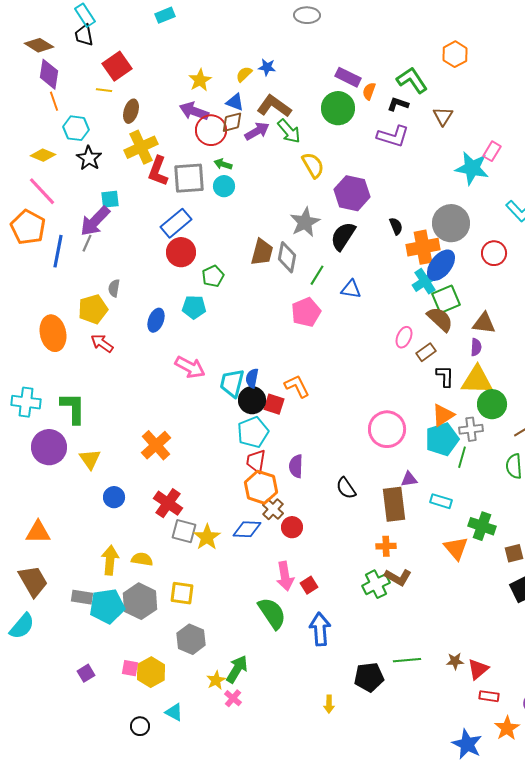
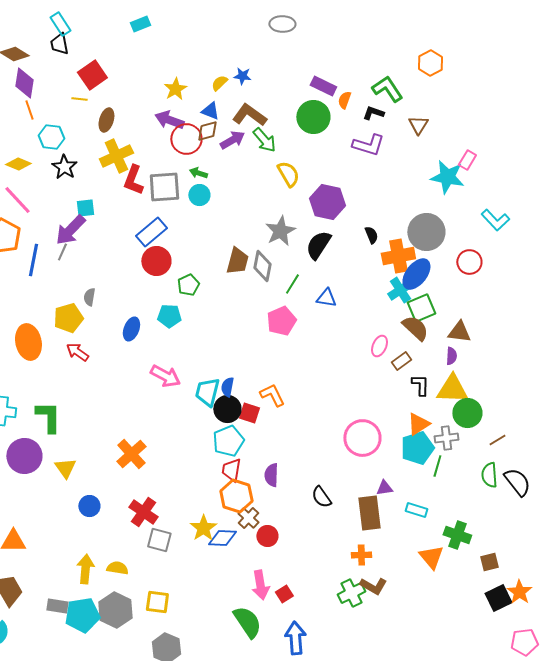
yellow star: (207, 537) -> (203, 528), moved

